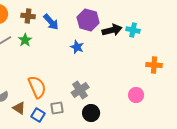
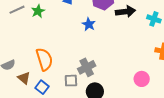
cyan cross: (133, 30) -> (154, 19), moved
gray square: (57, 108) -> (71, 81), moved

